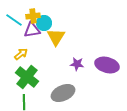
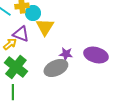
purple triangle: (32, 30) -> (21, 34), moved, turned 30
gray ellipse: (63, 93) -> (56, 68), moved

